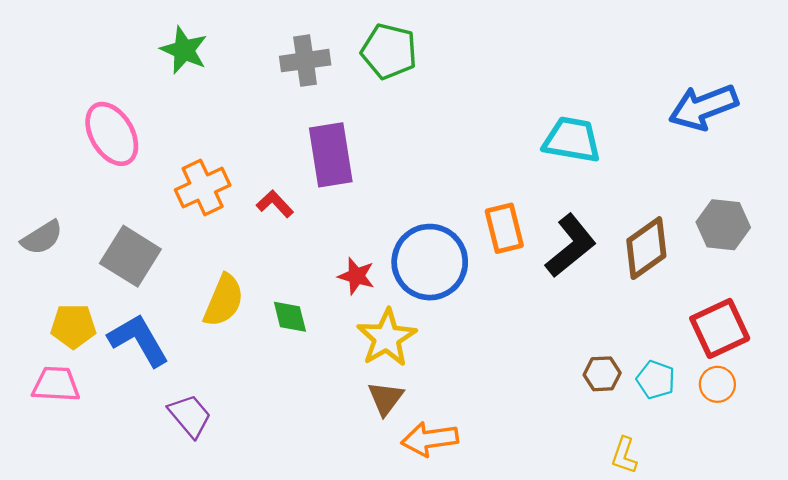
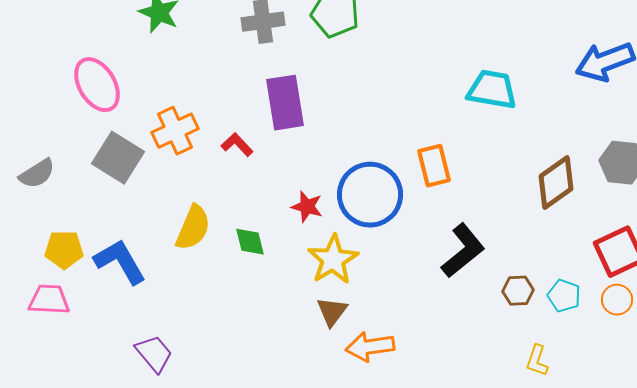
black L-shape: (571, 246) -> (463, 251), moved
gray square: (130, 256) -> (118, 158), moved
purple trapezoid: (190, 416) -> (154, 354), moved

